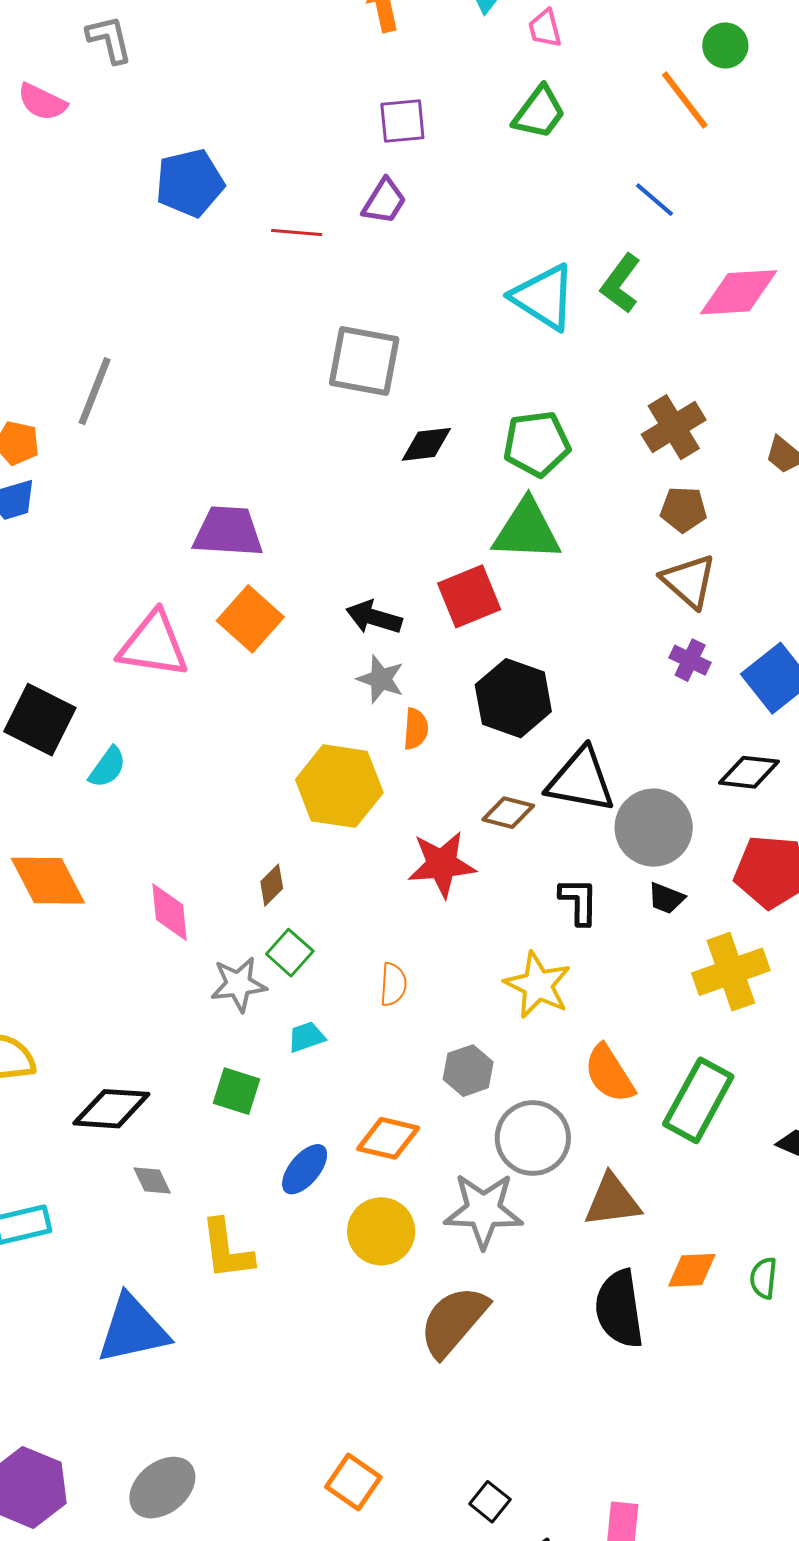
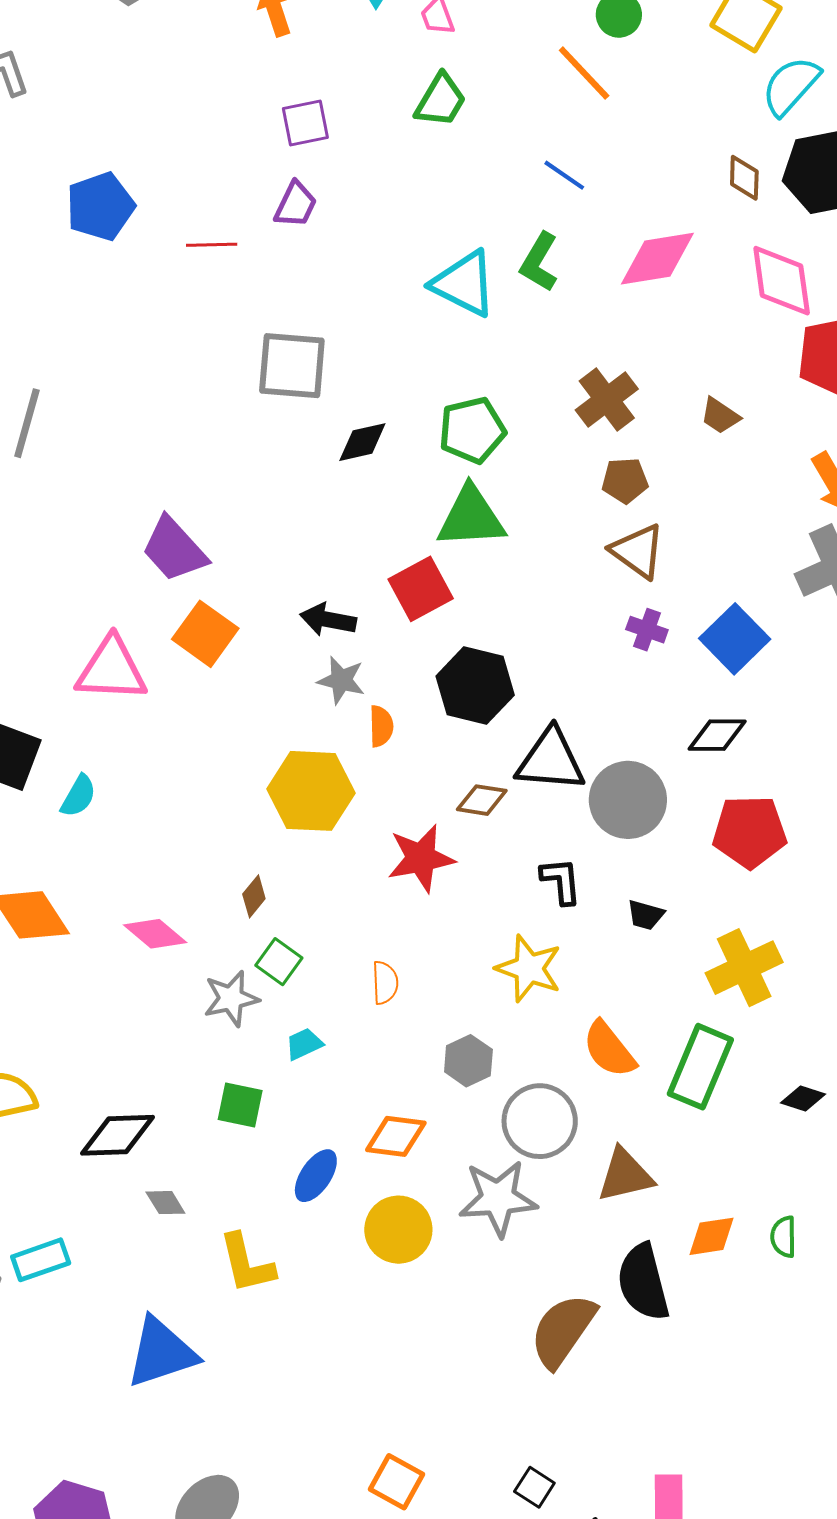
purple trapezoid: (228, 532) -> (174, 549), turned -130
black trapezoid: (666, 898) -> (646, 915), moved
pink diamond: (170, 912) -> (155, 934), turned -38
yellow cross: (731, 972) -> (744, 968), moved
brown semicircle: (454, 1321) -> (563, 1330), moved

